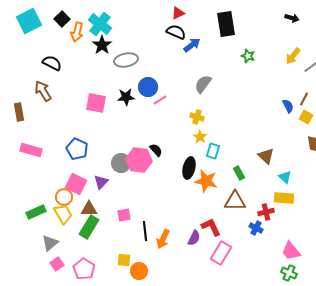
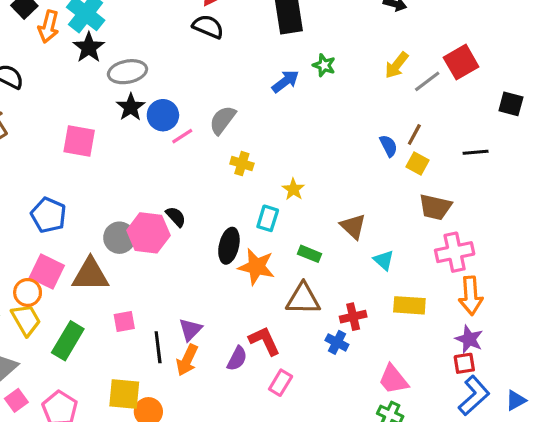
blue arrow: (192, 45) -> (285, 81), moved
gray semicircle: (203, 84) -> (223, 120), moved
black star: (126, 97) -> (131, 107), moved, turned -30
yellow star: (200, 137) -> (293, 189), moved
green rectangle: (239, 173) -> (310, 254), turned -40
purple triangle: (101, 182) -> (190, 330), moved
yellow rectangle: (284, 198) -> (409, 305), moved
brown triangle: (89, 209) -> (90, 275), moved, size x1.4
pink rectangle: (221, 253) -> (281, 383), size x0.7
yellow square: (124, 260) -> (124, 394), size x1.5

